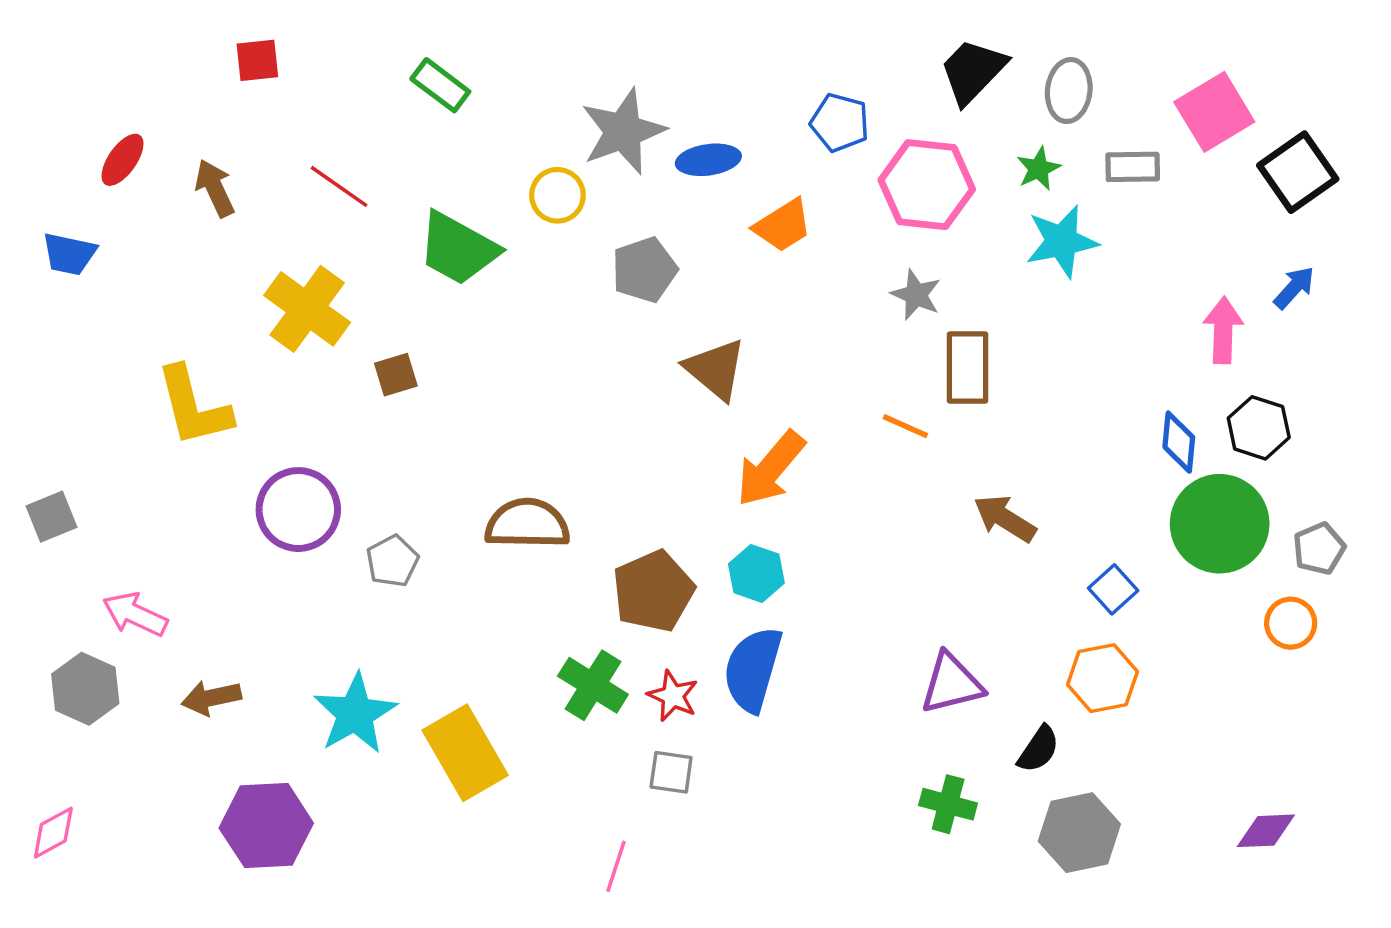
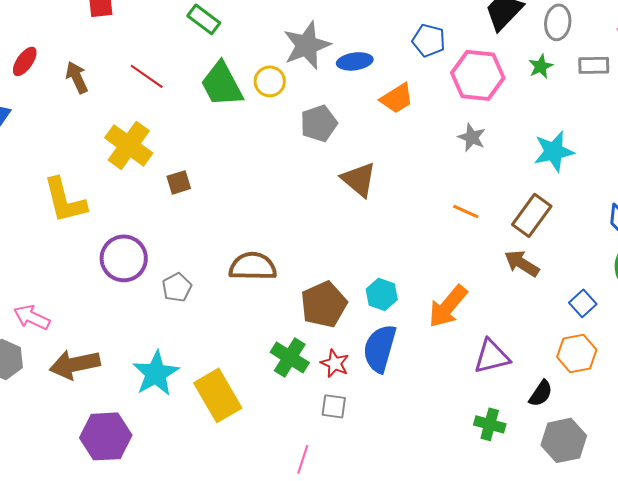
cyan star: (1062, 241) -> (554, 151), moved
green trapezoid: (458, 249) -> (222, 84), moved, turned 33
brown rectangle: (968, 367) -> (532, 215), moved, turned 36
orange arrow: (770, 469) -> (448, 306), moved
brown arrow: (211, 698) -> (75, 364), size x1.5

